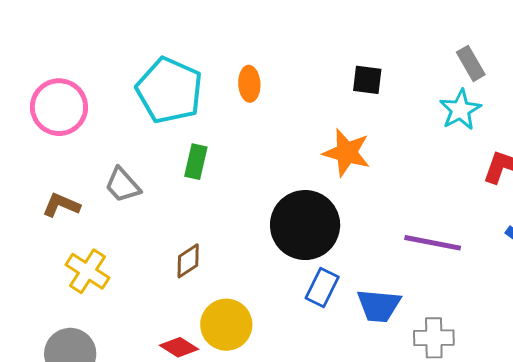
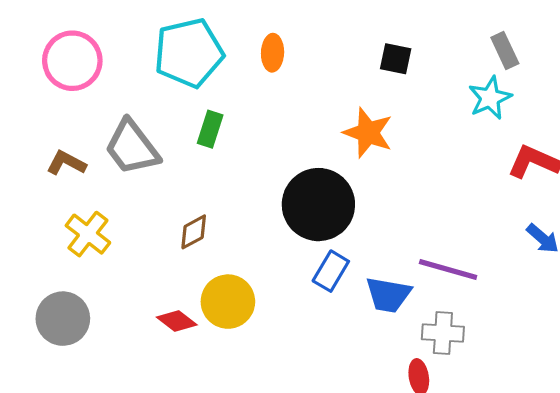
cyan pentagon: (169, 90) -> (189, 53), turned 30
gray trapezoid: (123, 185) -> (132, 147), size x1.5
purple line: (433, 243) -> (448, 269), moved

